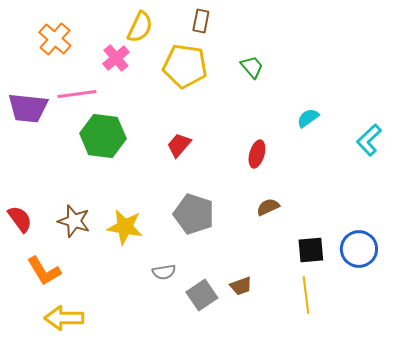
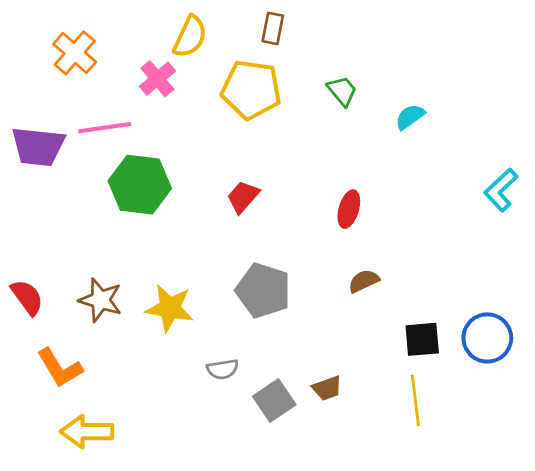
cyan semicircle: (308, 118) -> (410, 117), moved

